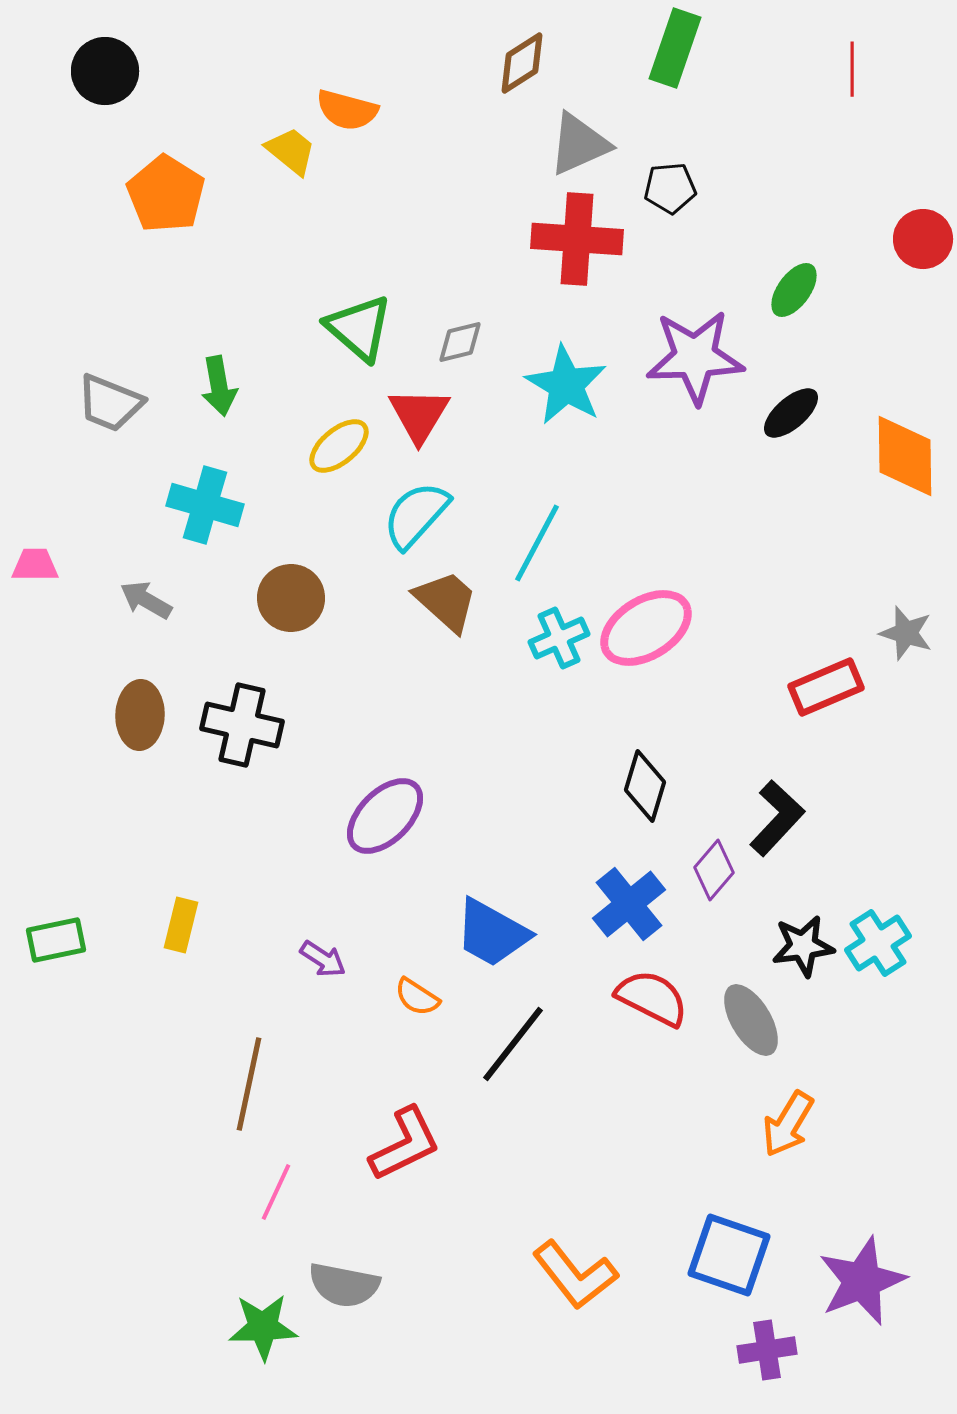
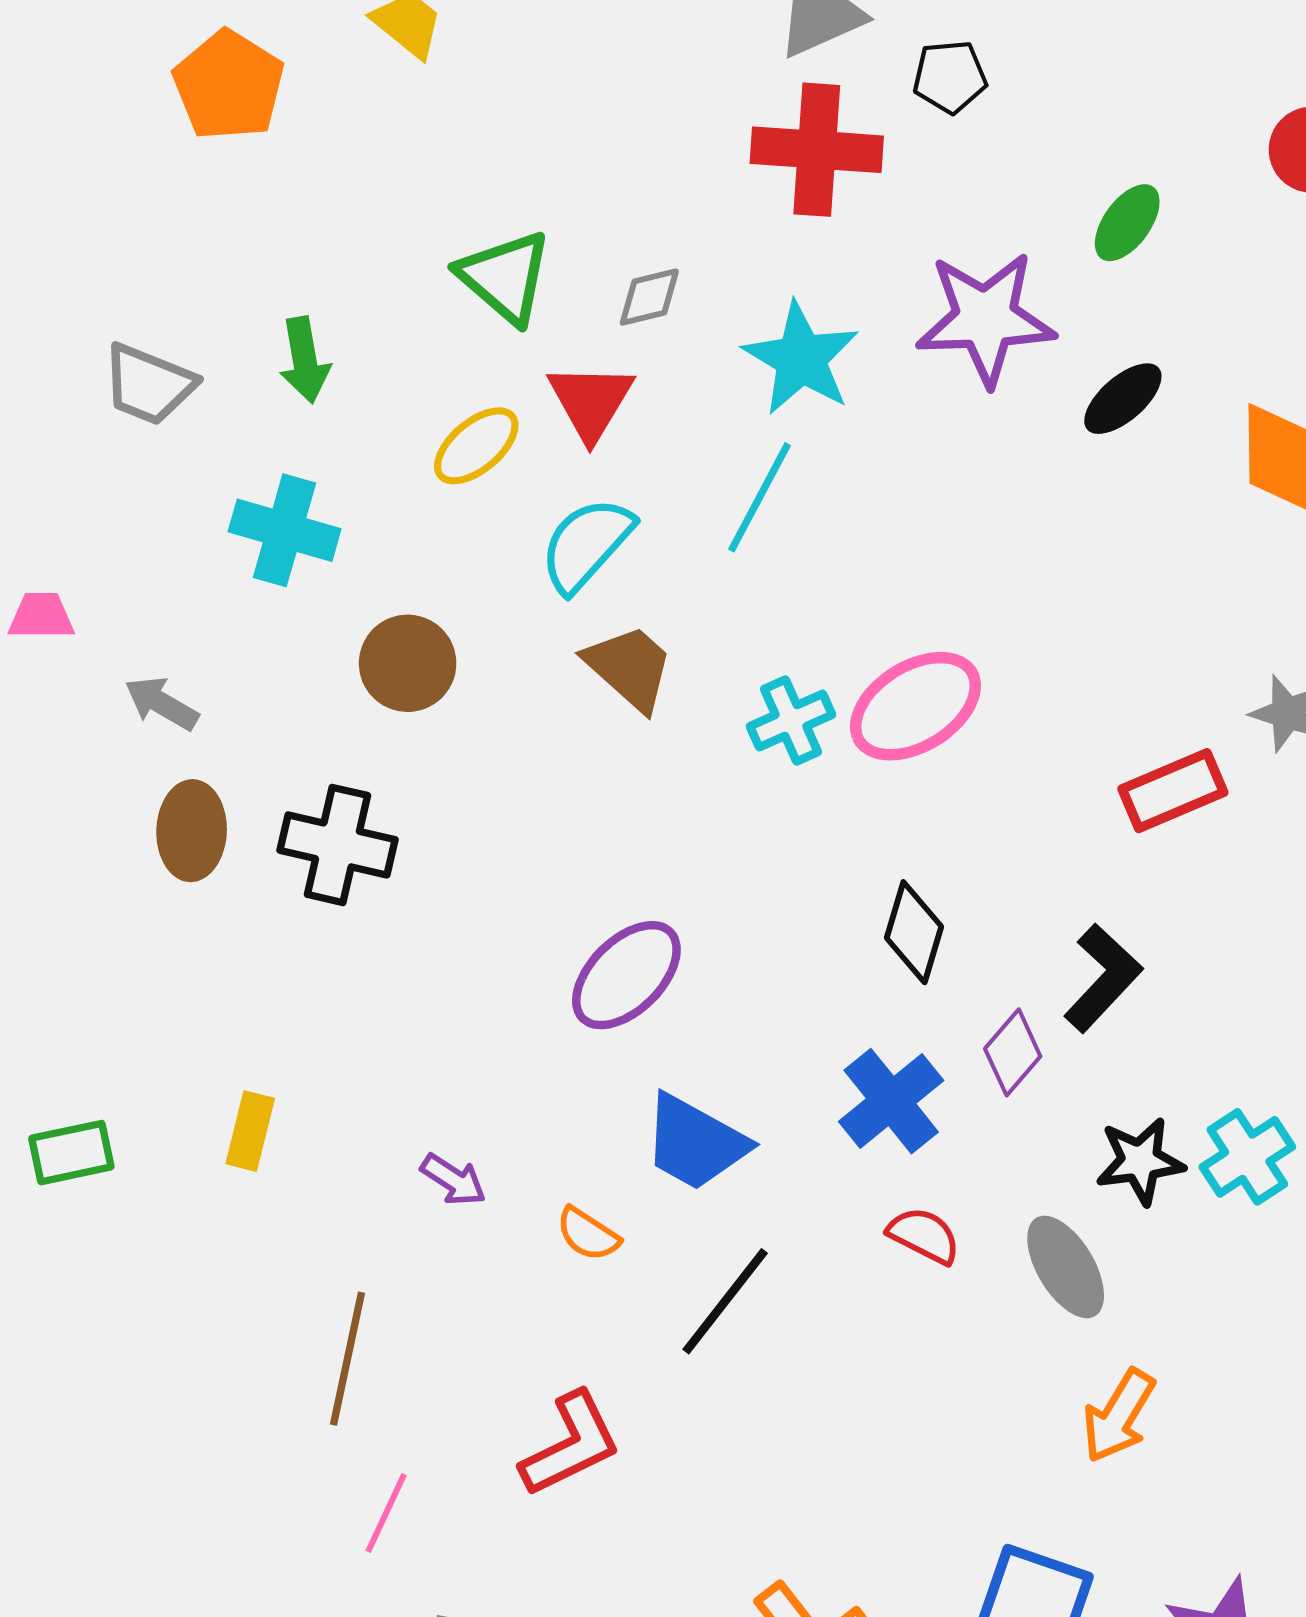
cyan line: (537, 543) -> (760, 497), moved
gray arrow: (146, 600) -> (162, 703), moved
purple ellipse: (385, 816) -> (626, 975), moved
red semicircle: (652, 998) -> (924, 1236), size x0.7

